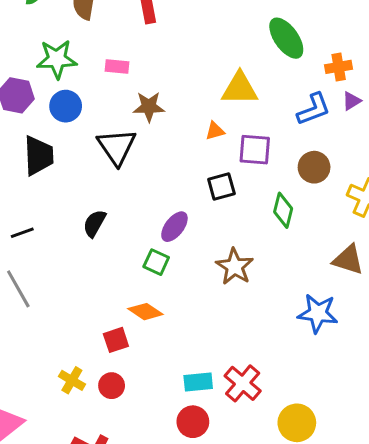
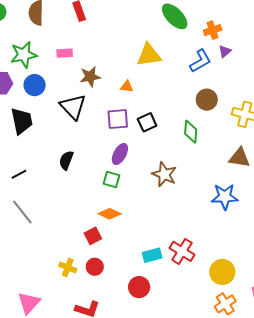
orange triangle: (215, 131) -> (127, 86), moved, turned 32
purple square: (255, 150) -> (118, 119), moved
red circle: (193, 422) -> (139, 287), moved

